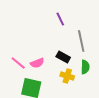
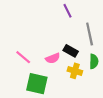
pink semicircle: (37, 63) -> (53, 58), moved

